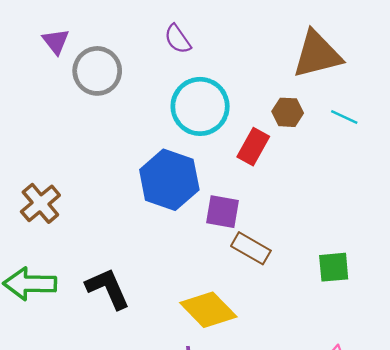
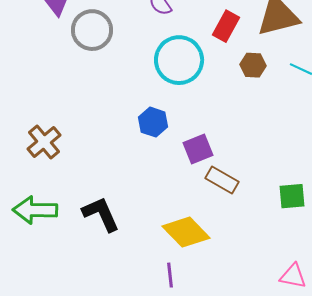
red rectangle: (253, 147) -> (226, 26), moved
blue hexagon: (169, 180) -> (153, 122), size x0.6
purple square: (223, 212) -> (198, 149), turned -32

